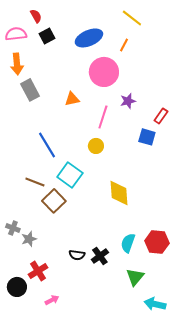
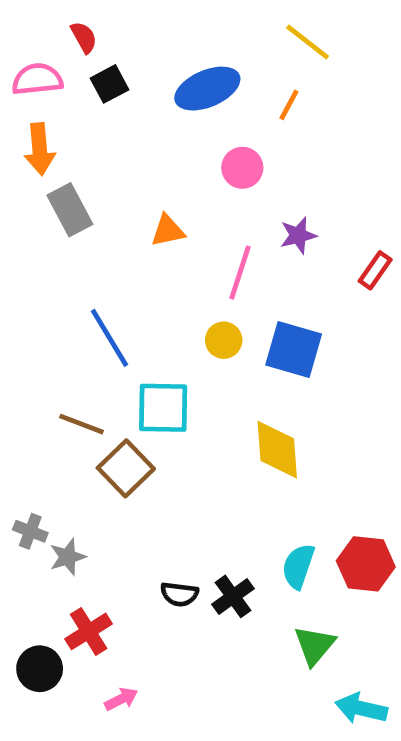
pink circle: (104, 72) -> (242, 168), size x0.6
blue square: (147, 137) -> (294, 350), moved, size x1.4
cyan square: (70, 175) -> (163, 408), turned -35

